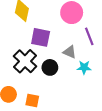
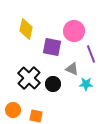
purple square: (41, 37) -> (52, 47), moved

